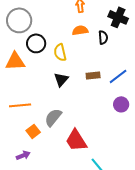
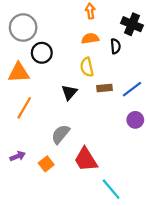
yellow semicircle: (60, 52) -> (87, 67), moved
orange line: (20, 105) -> (24, 108), moved, turned -55
orange square: (33, 131) -> (46, 164), moved
purple arrow: (23, 155) -> (18, 156), moved

